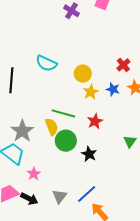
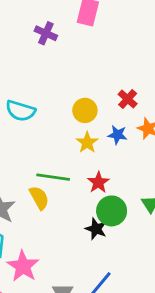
yellow circle: (83, 74) -> (85, 110), moved
green circle: (66, 141) -> (112, 211), moved
pink star: (34, 174) -> (23, 266), size x1.6

